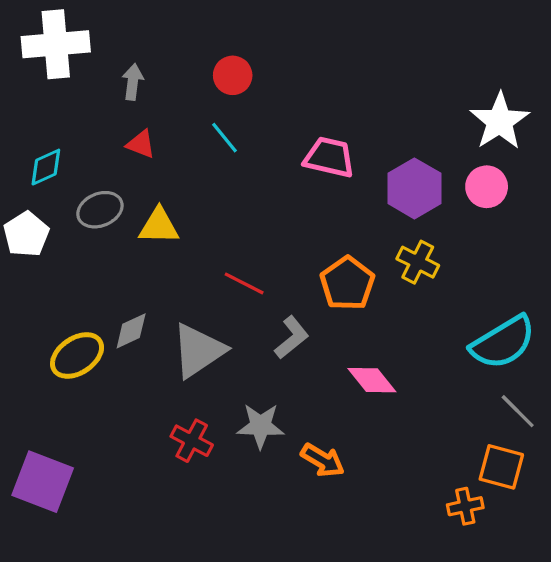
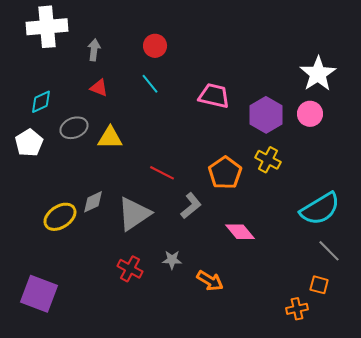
gray star: (260, 426) -> (172, 260), size x0.7
orange square: (501, 467) -> (319, 285), size x0.7

